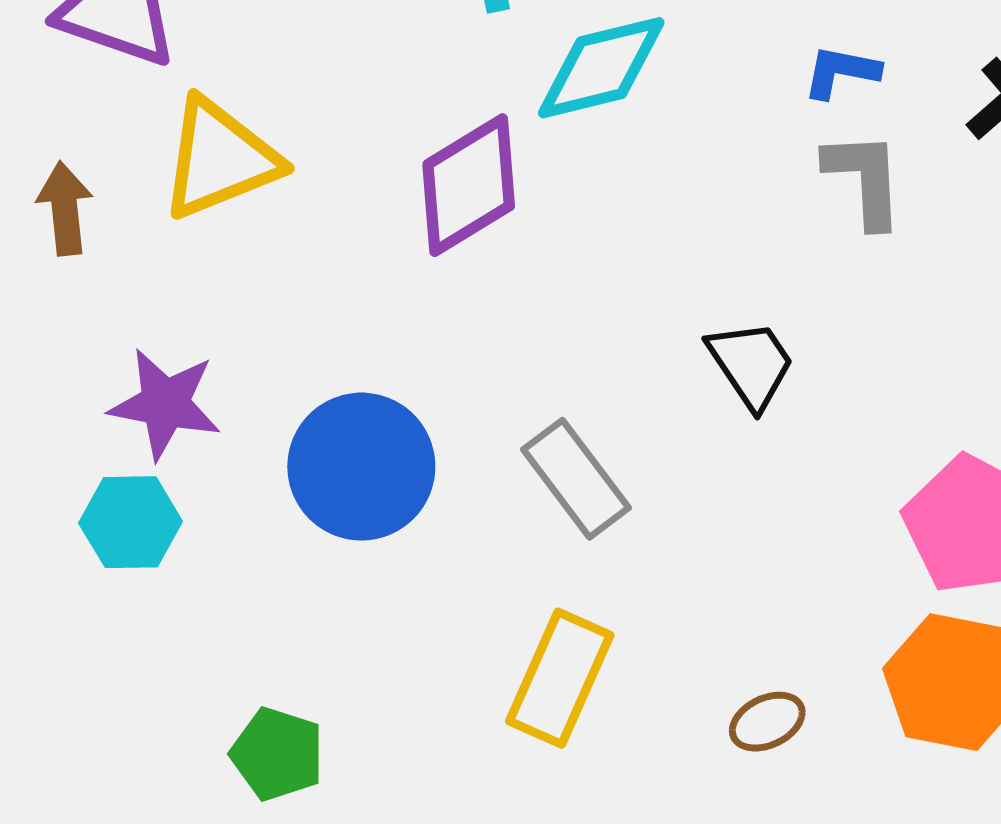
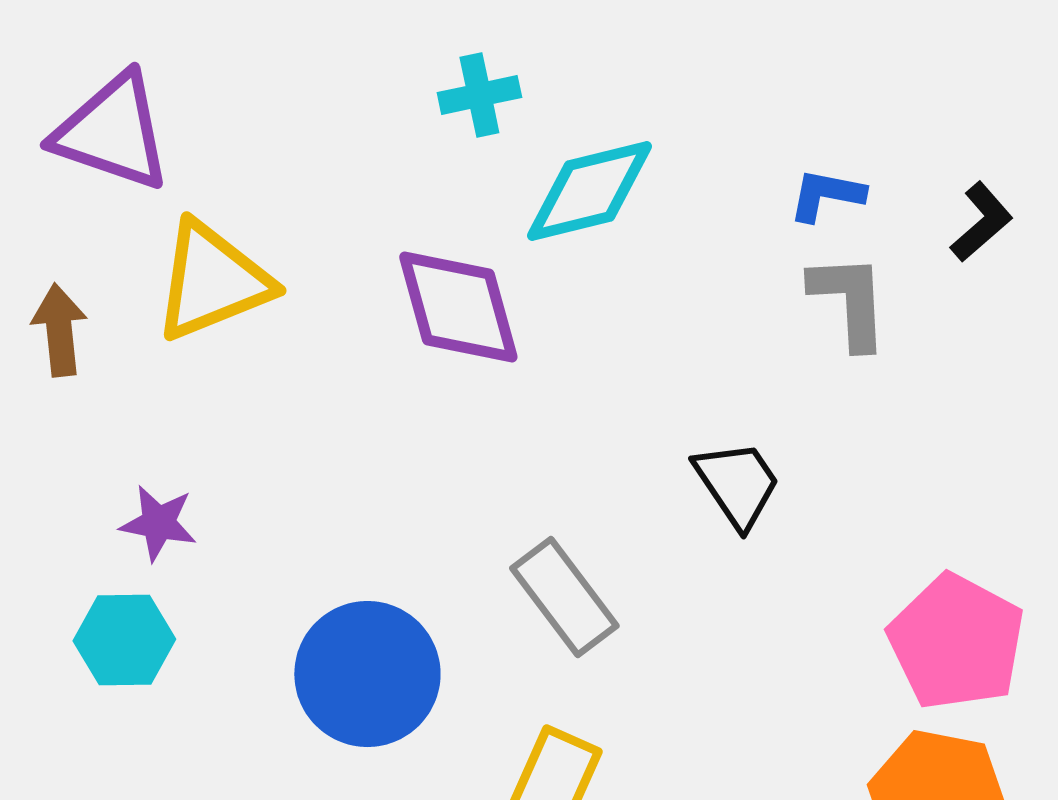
purple diamond: (469, 185) -> (458, 307), turned -74
purple star: (165, 404) -> (158, 523), size x0.7
blue circle: (361, 467) -> (367, 674), moved

